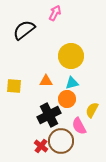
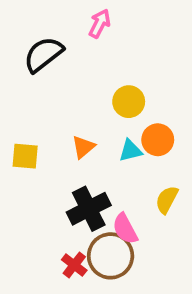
yellow circle: (71, 56) -> (129, 102), size x0.7
orange triangle: (46, 81) -> (83, 147), turned -40
orange circle: (67, 99) -> (158, 140), moved
pink semicircle: (79, 126) -> (125, 229), moved

